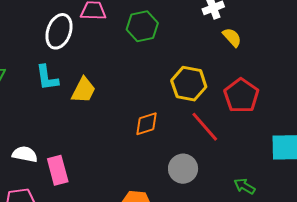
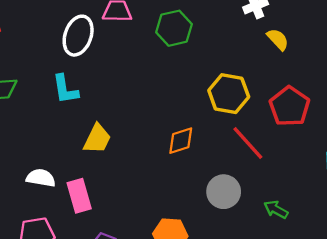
yellow trapezoid: (84, 90) -> (97, 139), moved
green arrow: (245, 186) -> (276, 209), moved

